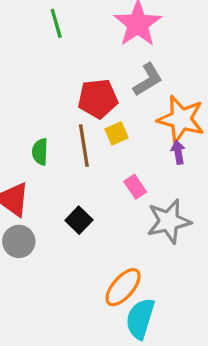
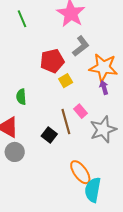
brown line: (84, 146) -> (66, 122), moved
orange ellipse: (123, 287) -> (80, 172), turned -70

